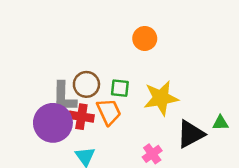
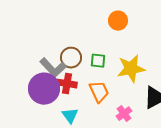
gray L-shape: (64, 97) -> (53, 68), turned -44
orange trapezoid: (109, 112) -> (99, 92), moved

